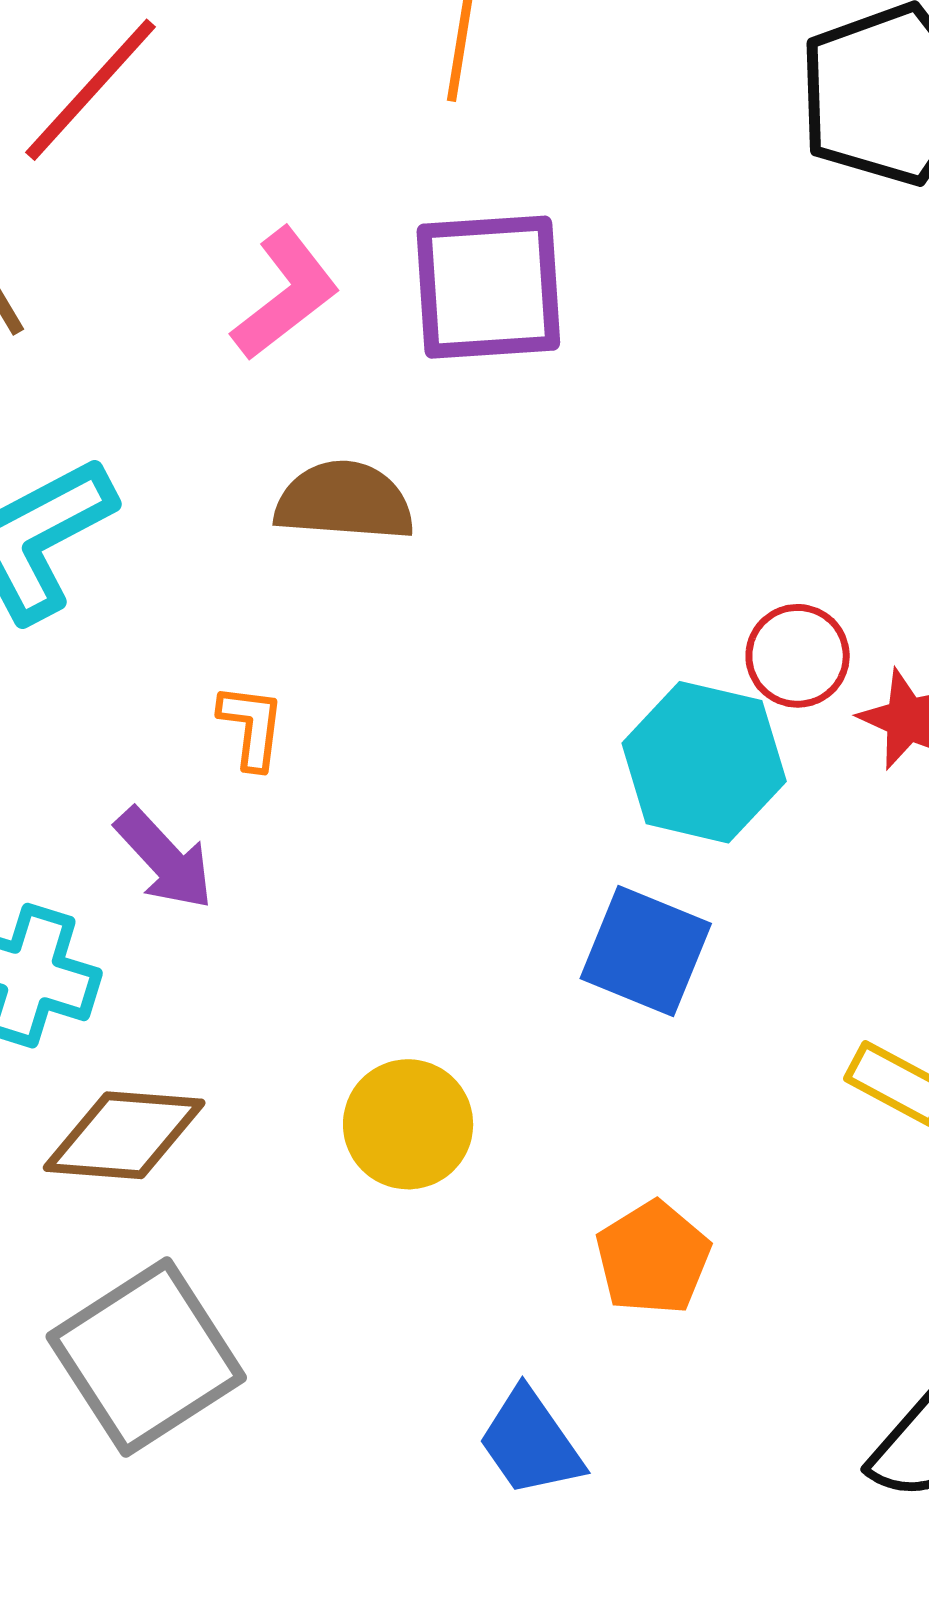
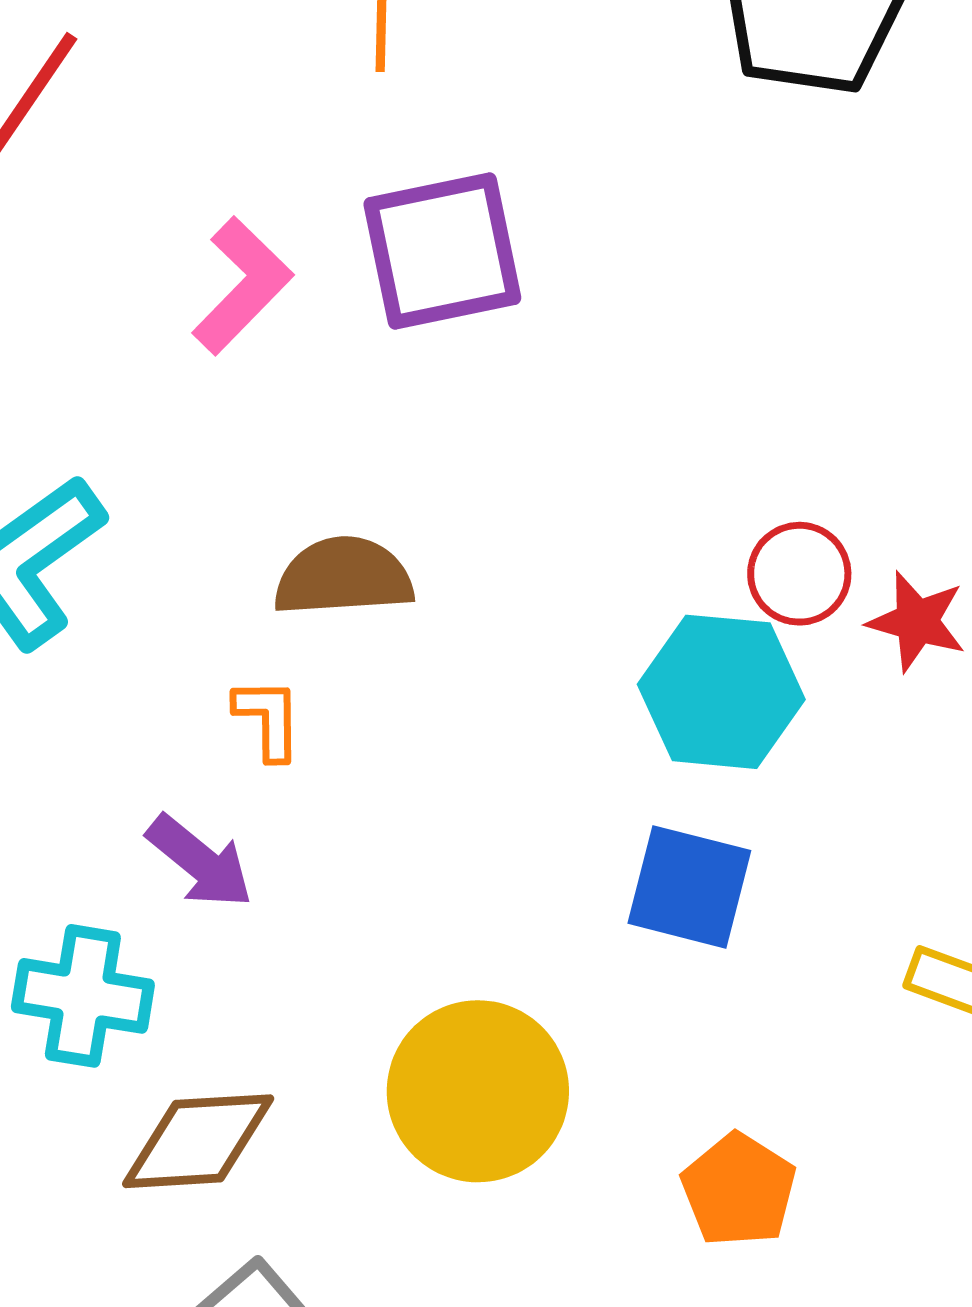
brown semicircle: (344, 501) -> (343, 577), moved
yellow circle: (408, 1124) -> (478, 1091), size x1.4

